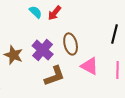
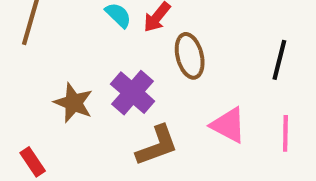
brown ellipse: (71, 44) -> (190, 56), moved

